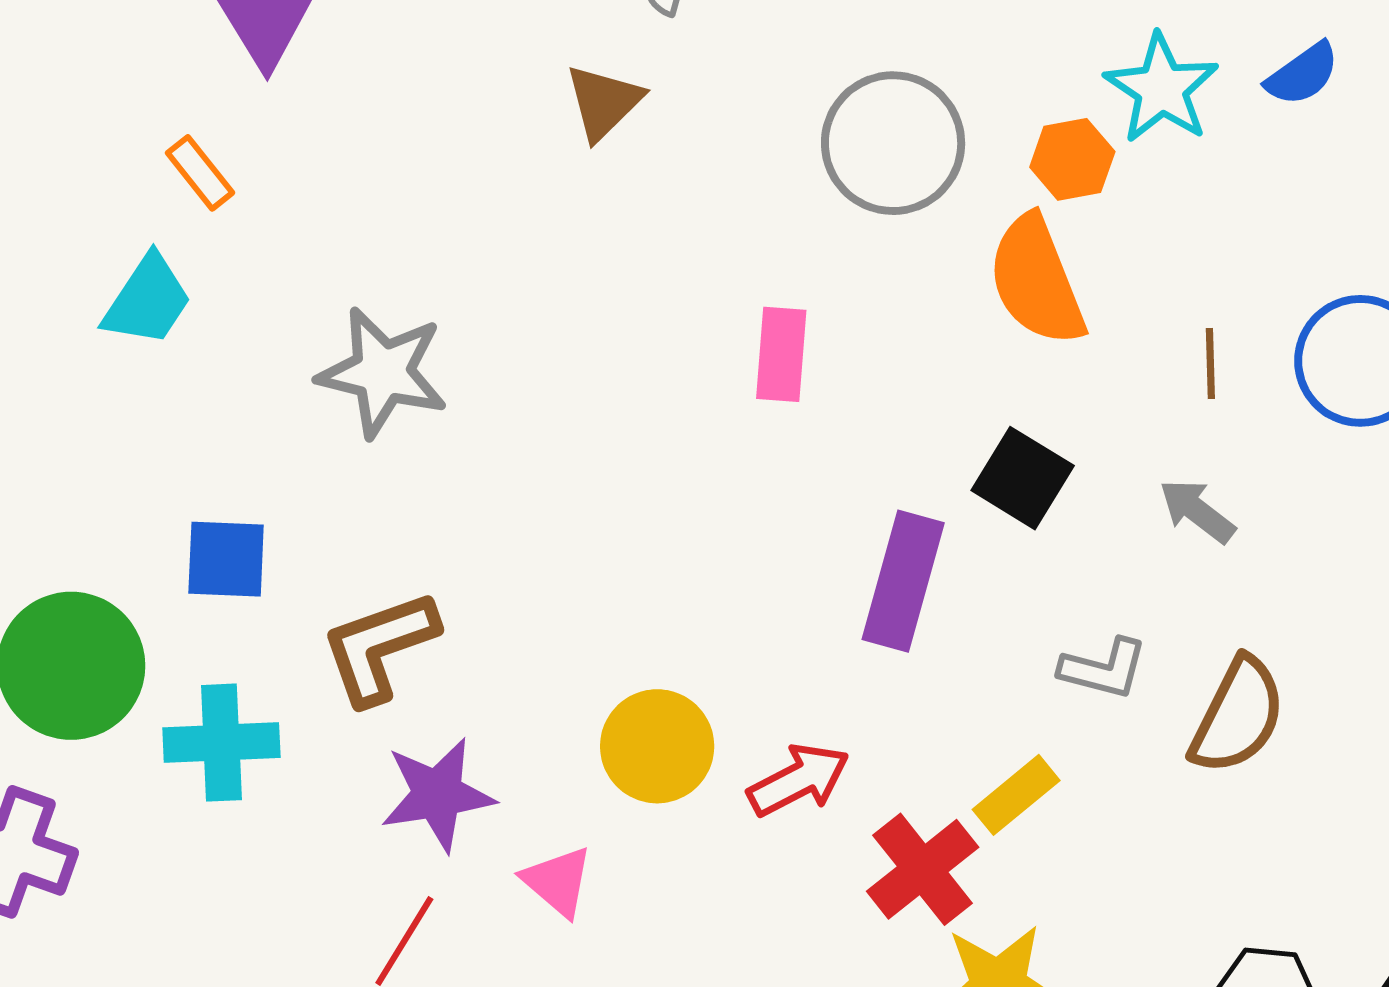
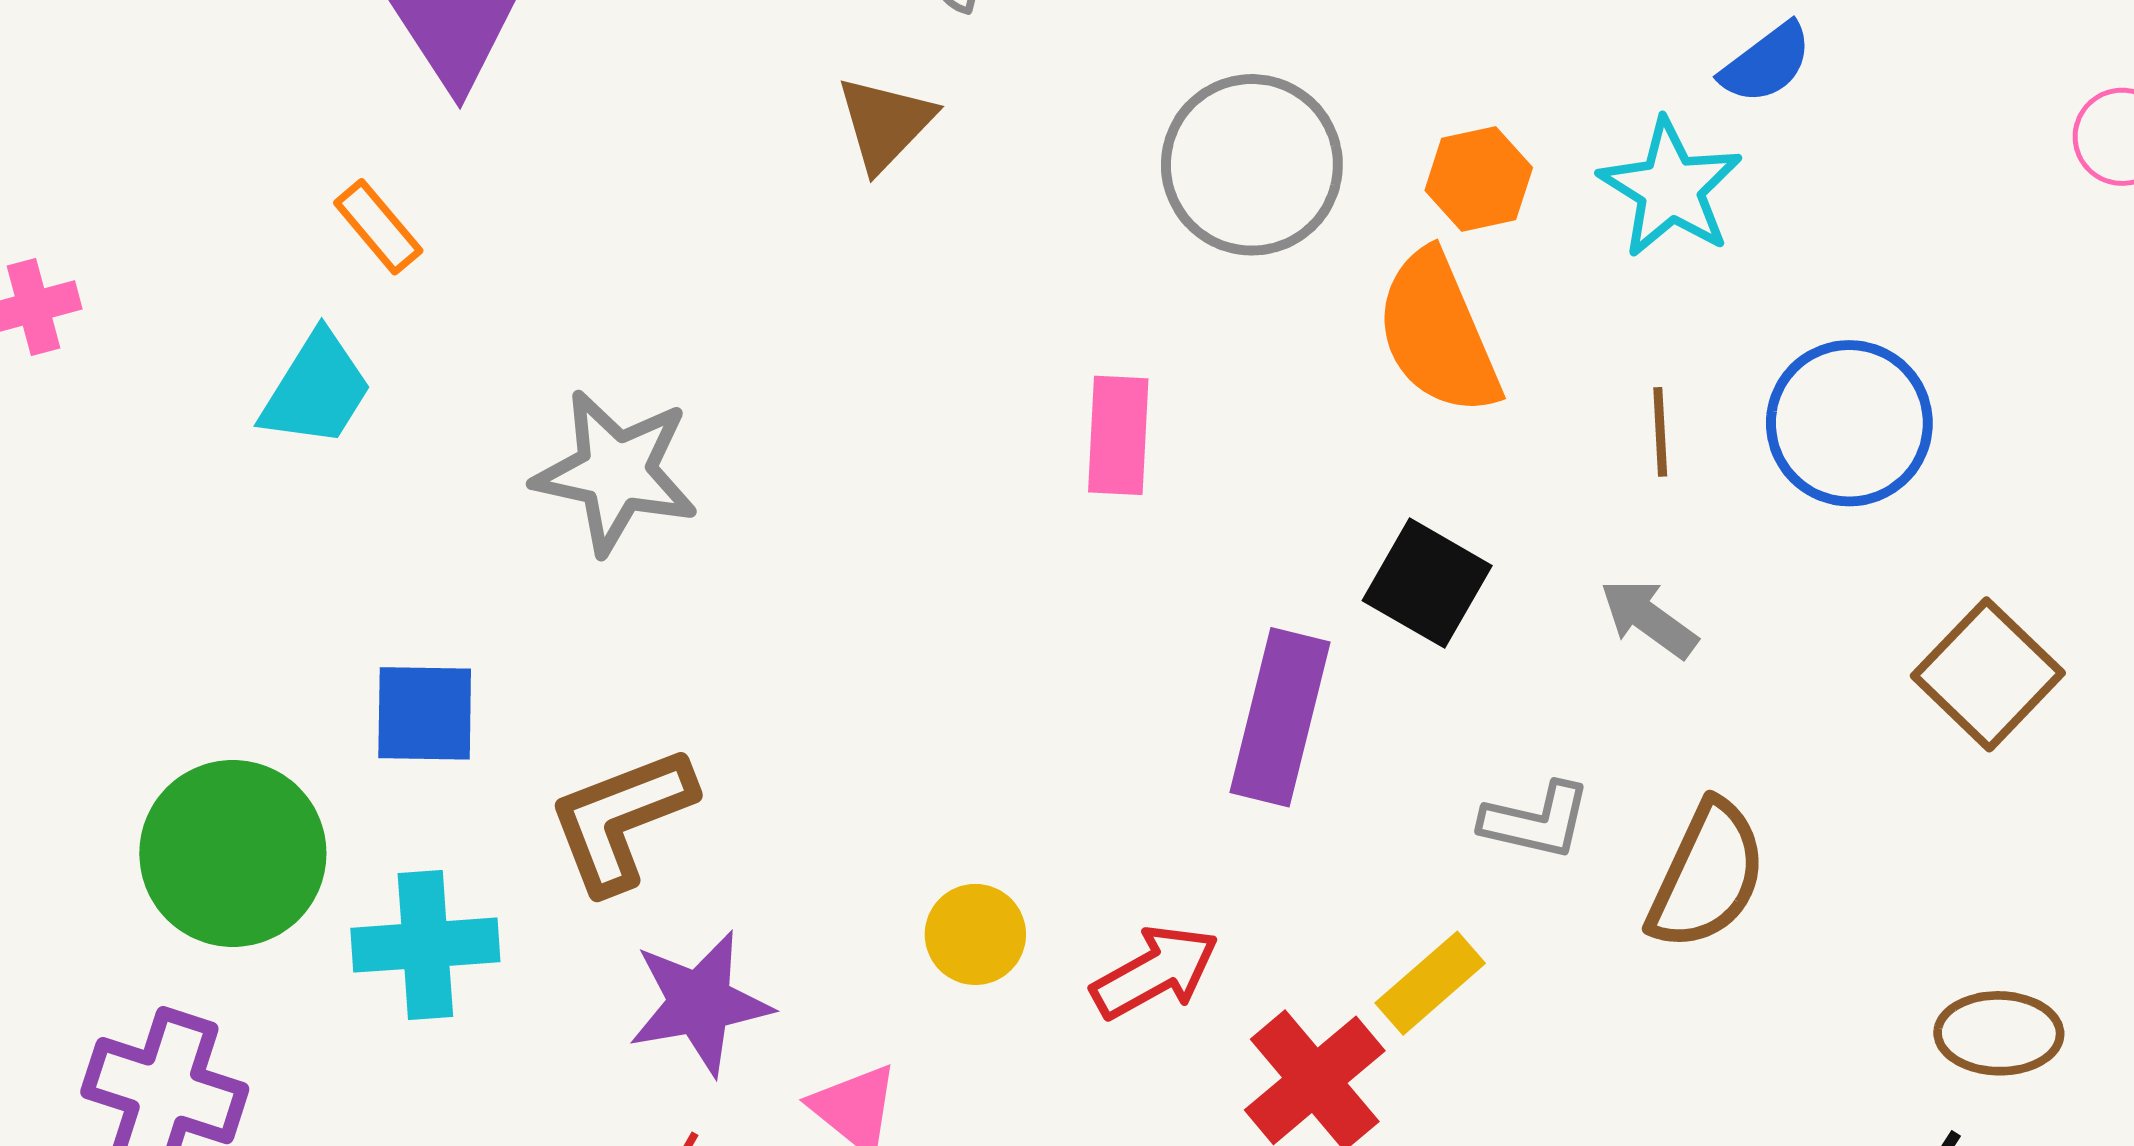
cyan star: (1161, 89) -> (1670, 188), moved
yellow circle: (657, 746) -> (975, 934), size x0.7

